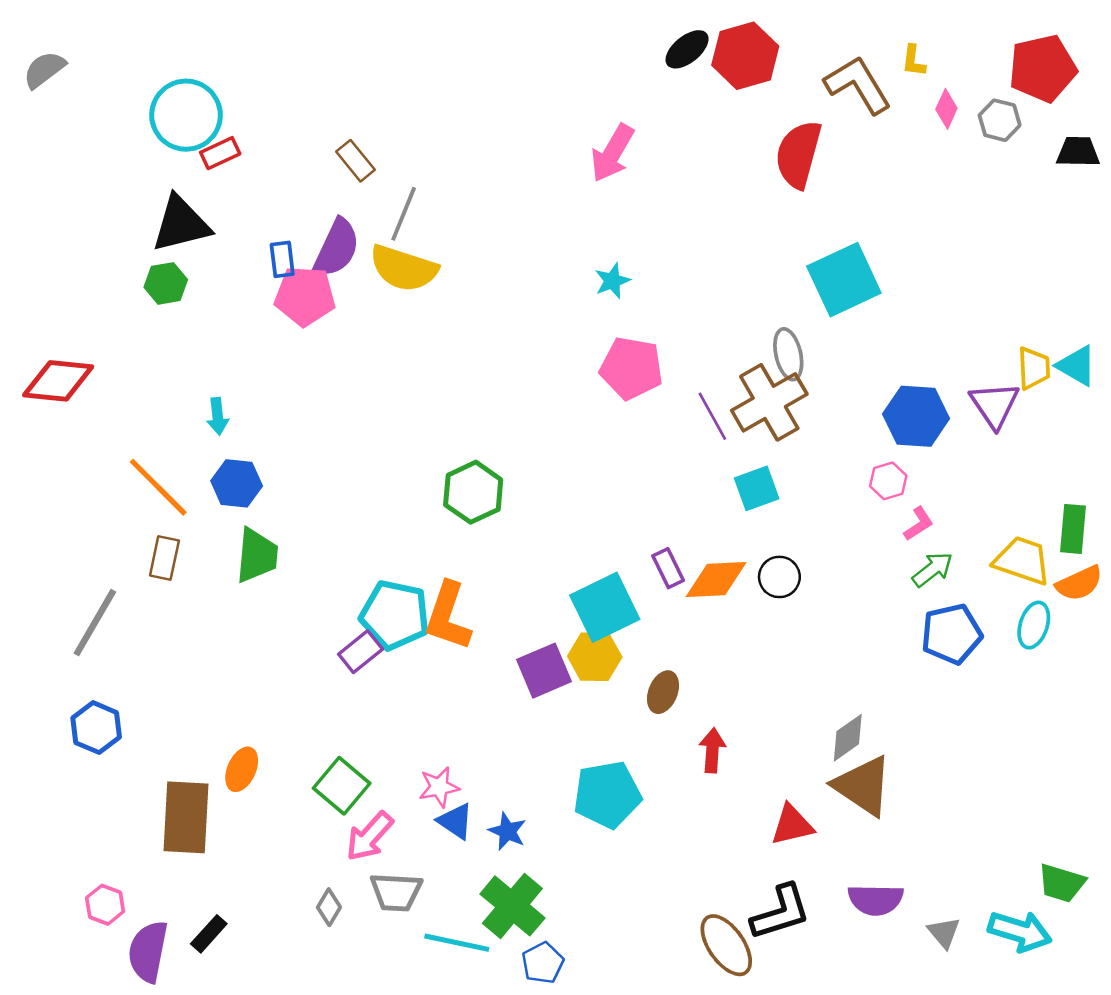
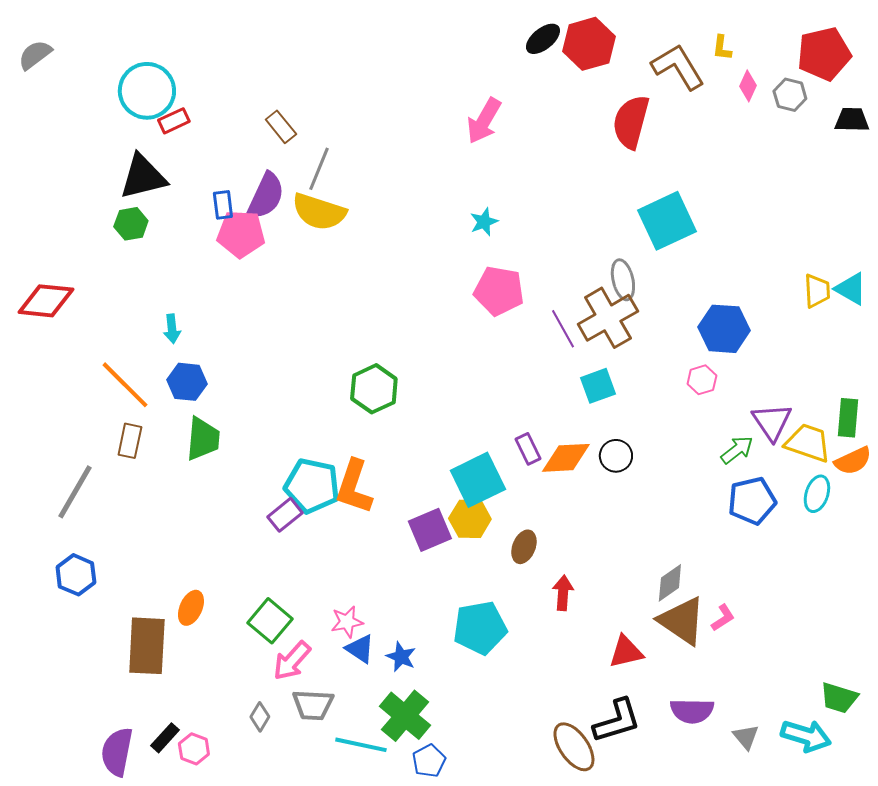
purple triangle: (995, 405) -> (772, 422), moved
pink L-shape: (919, 524) -> (723, 618), moved
pink hexagon: (105, 905) -> (194, 749), moved

